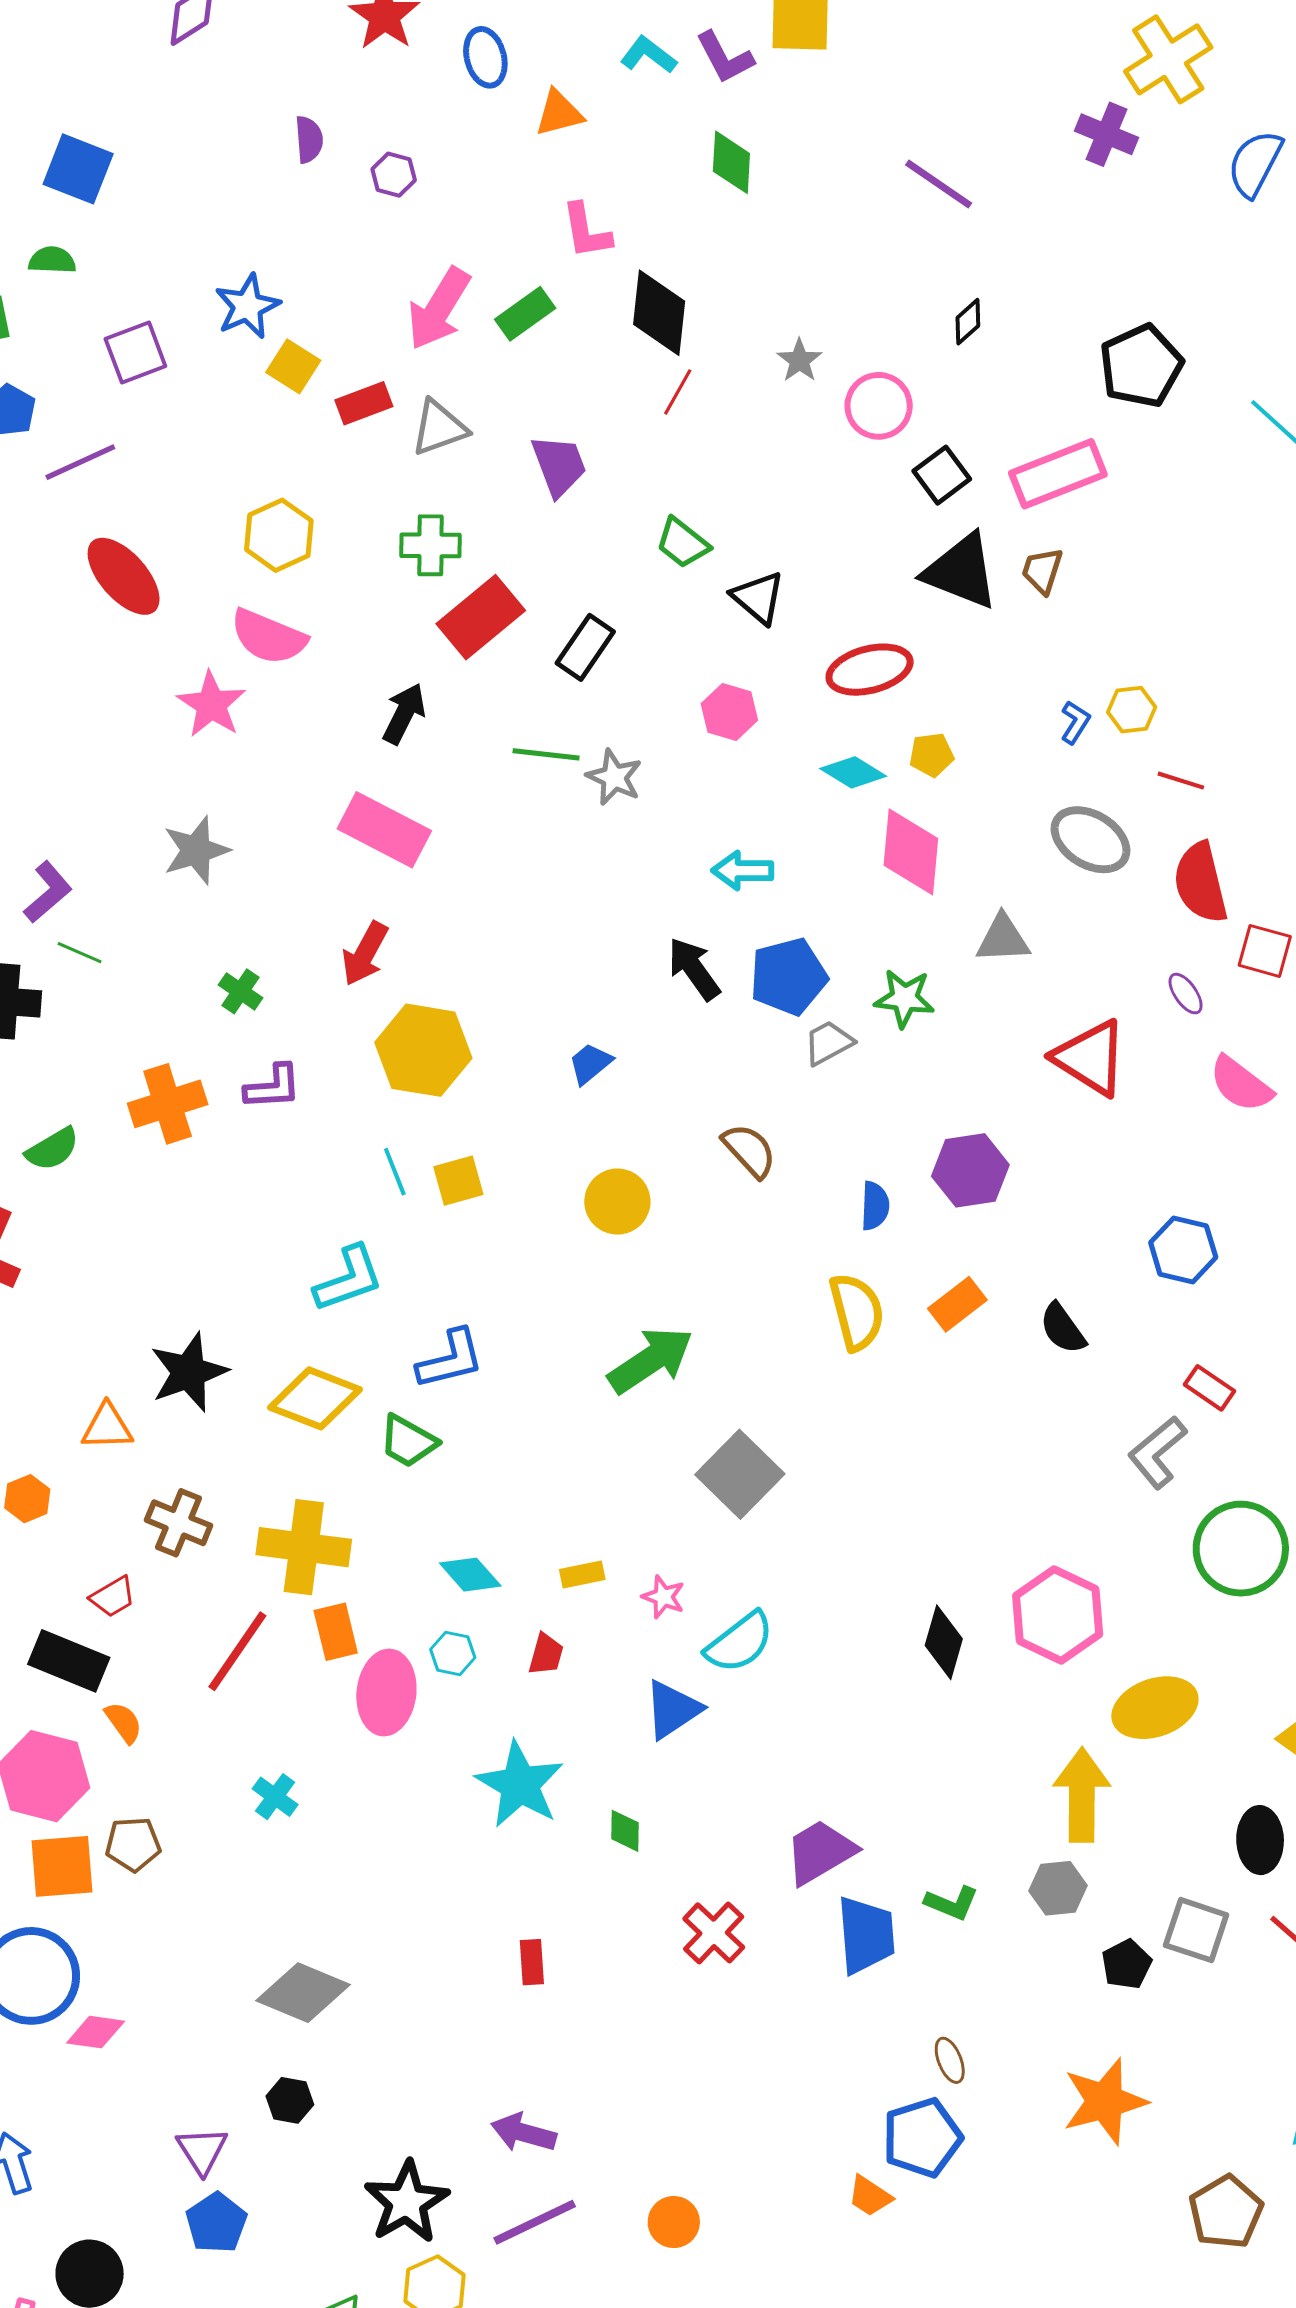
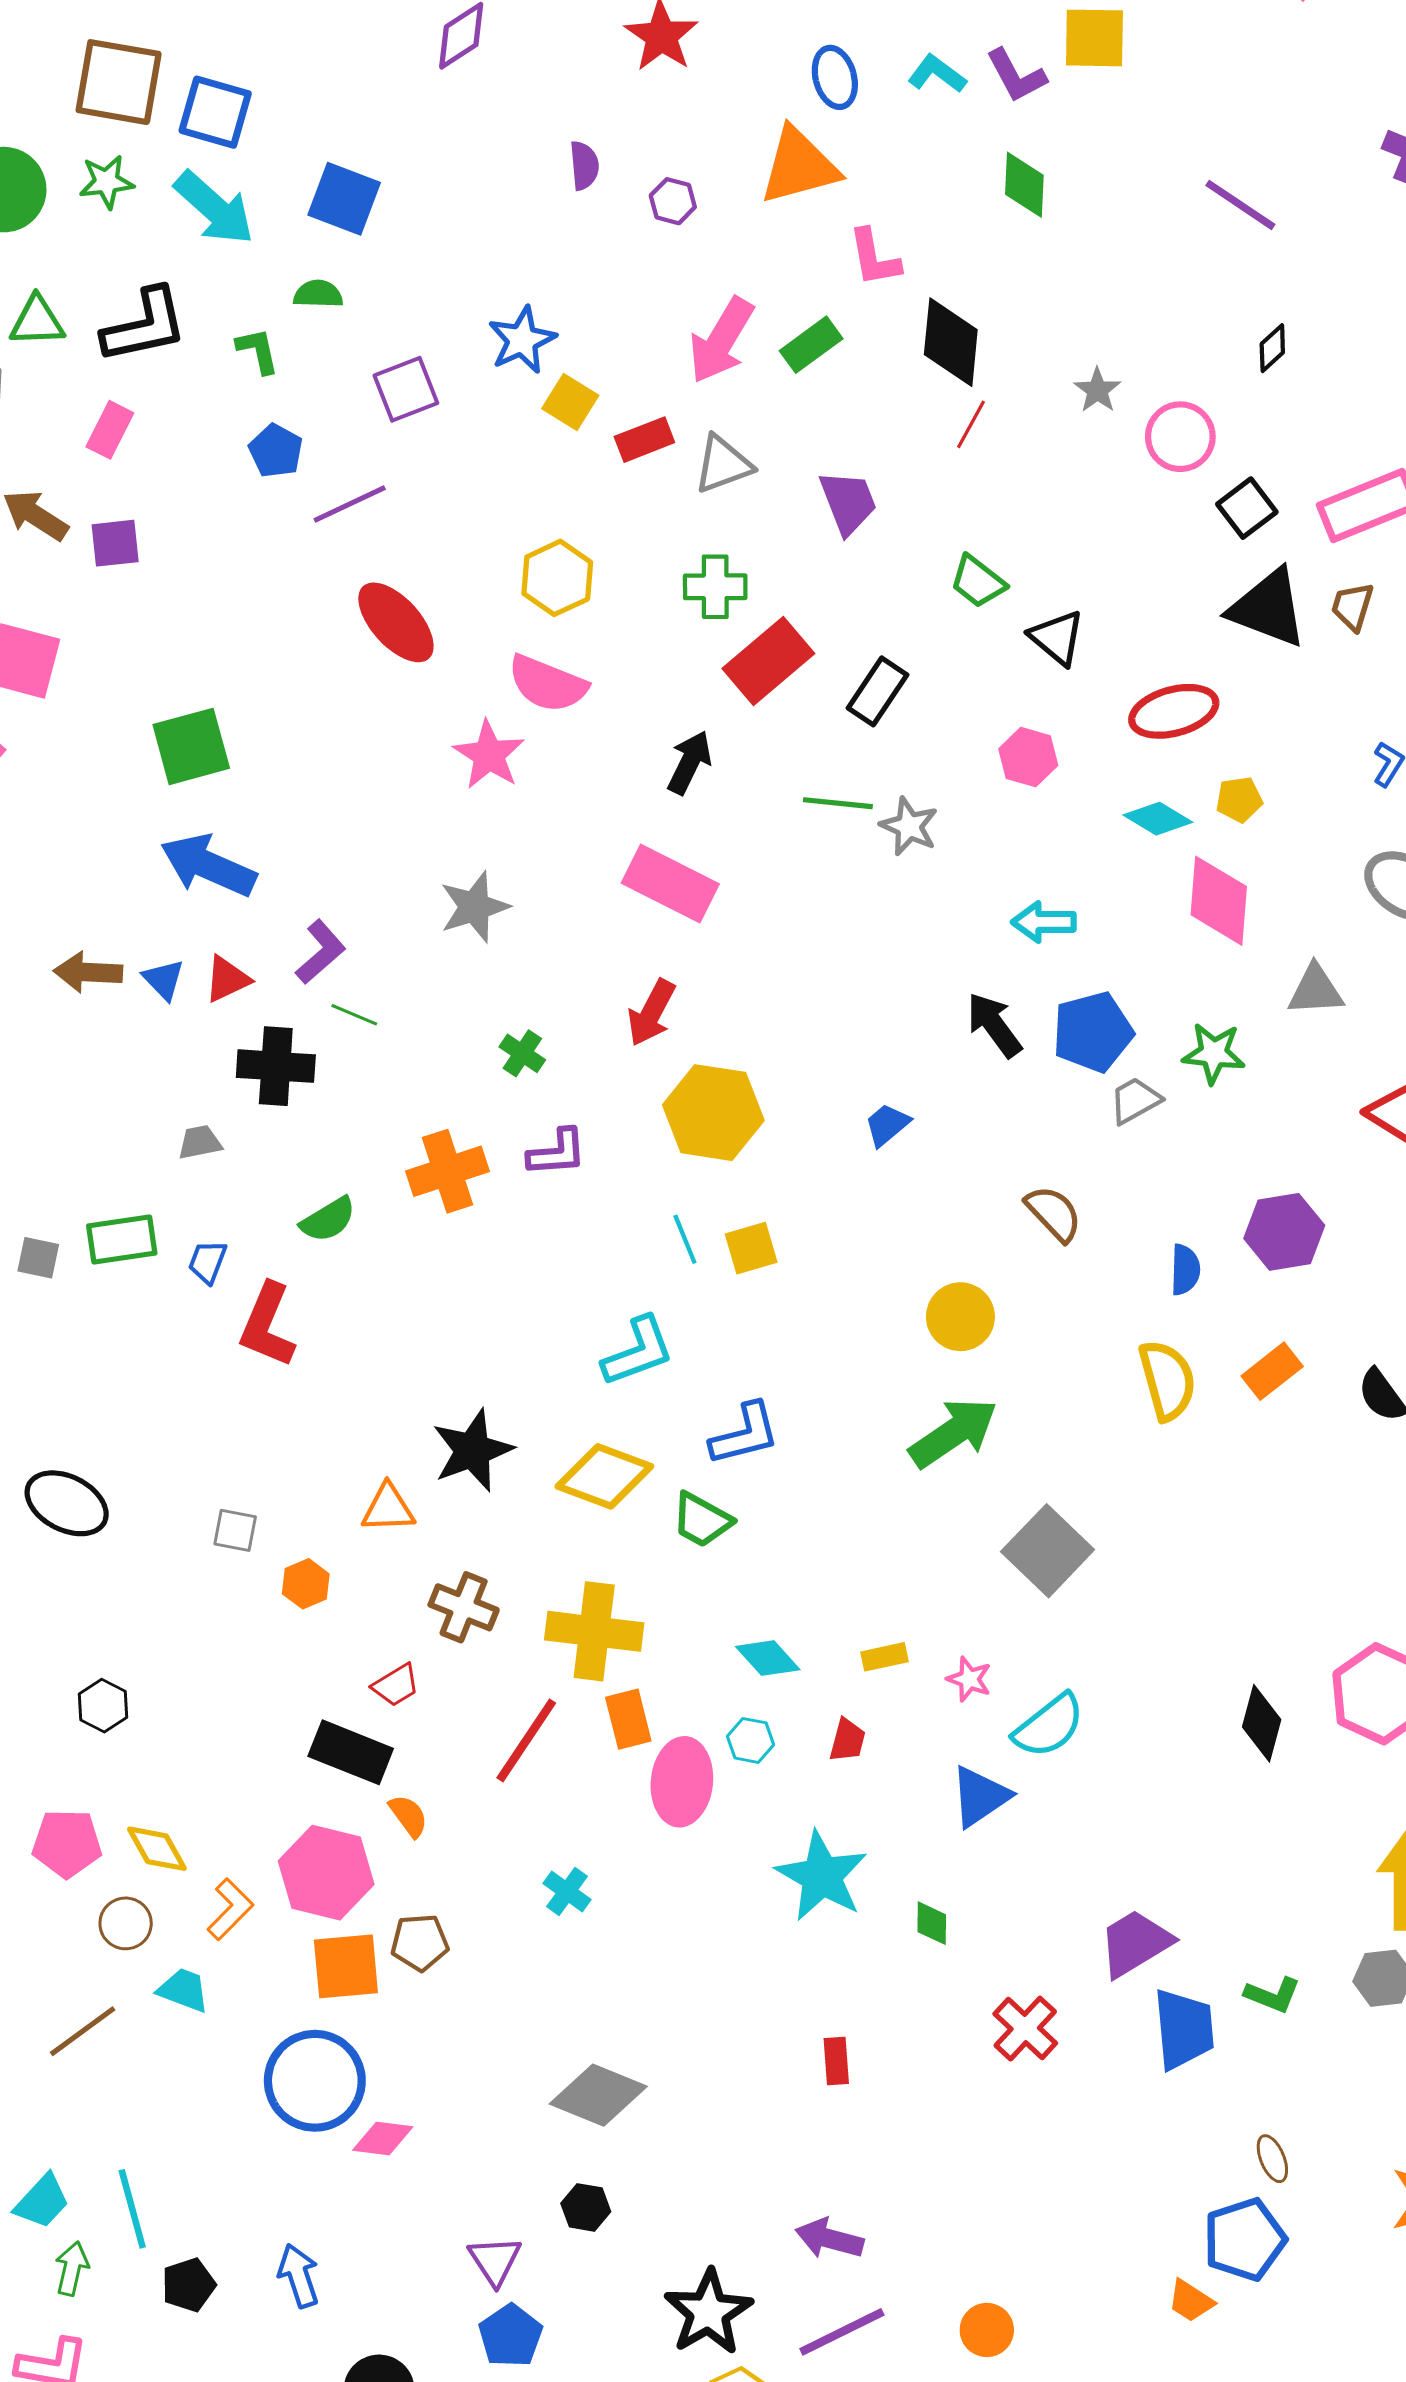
blue ellipse: (485, 57) -> (835, 77), moved
orange triangle: (559, 113) -> (799, 166), moved, size x1.6
yellow circle: (617, 1202) -> (960, 1317), moved

